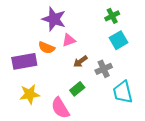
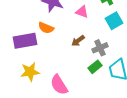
pink triangle: (69, 40) -> (82, 12), moved, turned 40
green rectangle: (77, 89) -> (95, 67), moved

